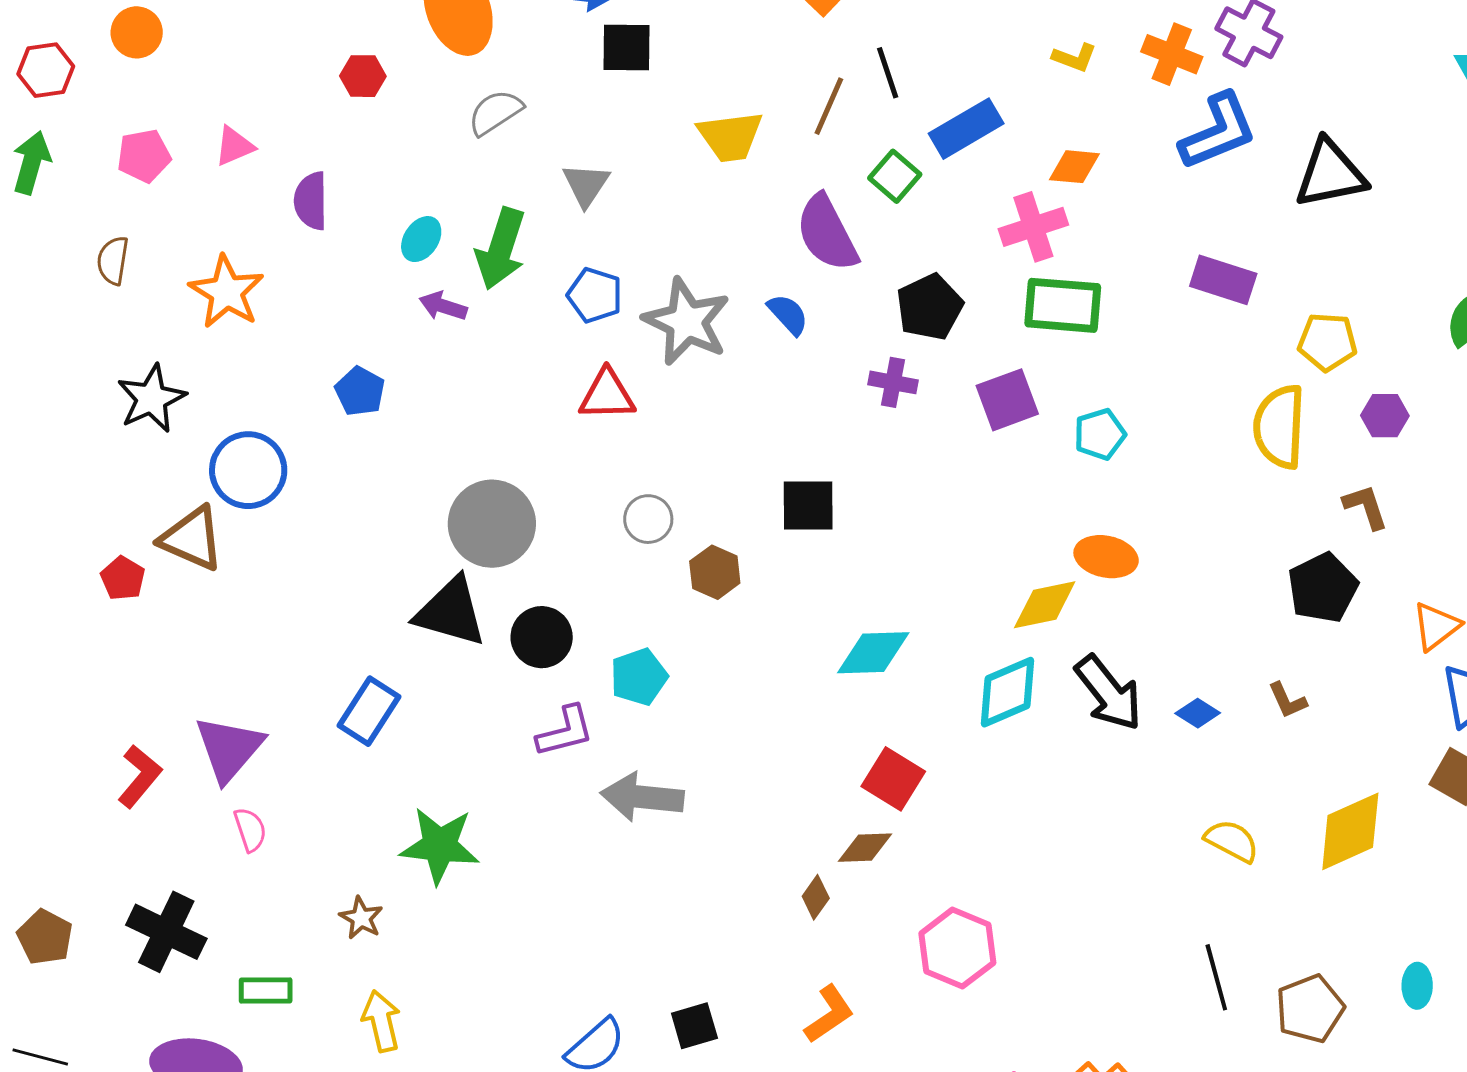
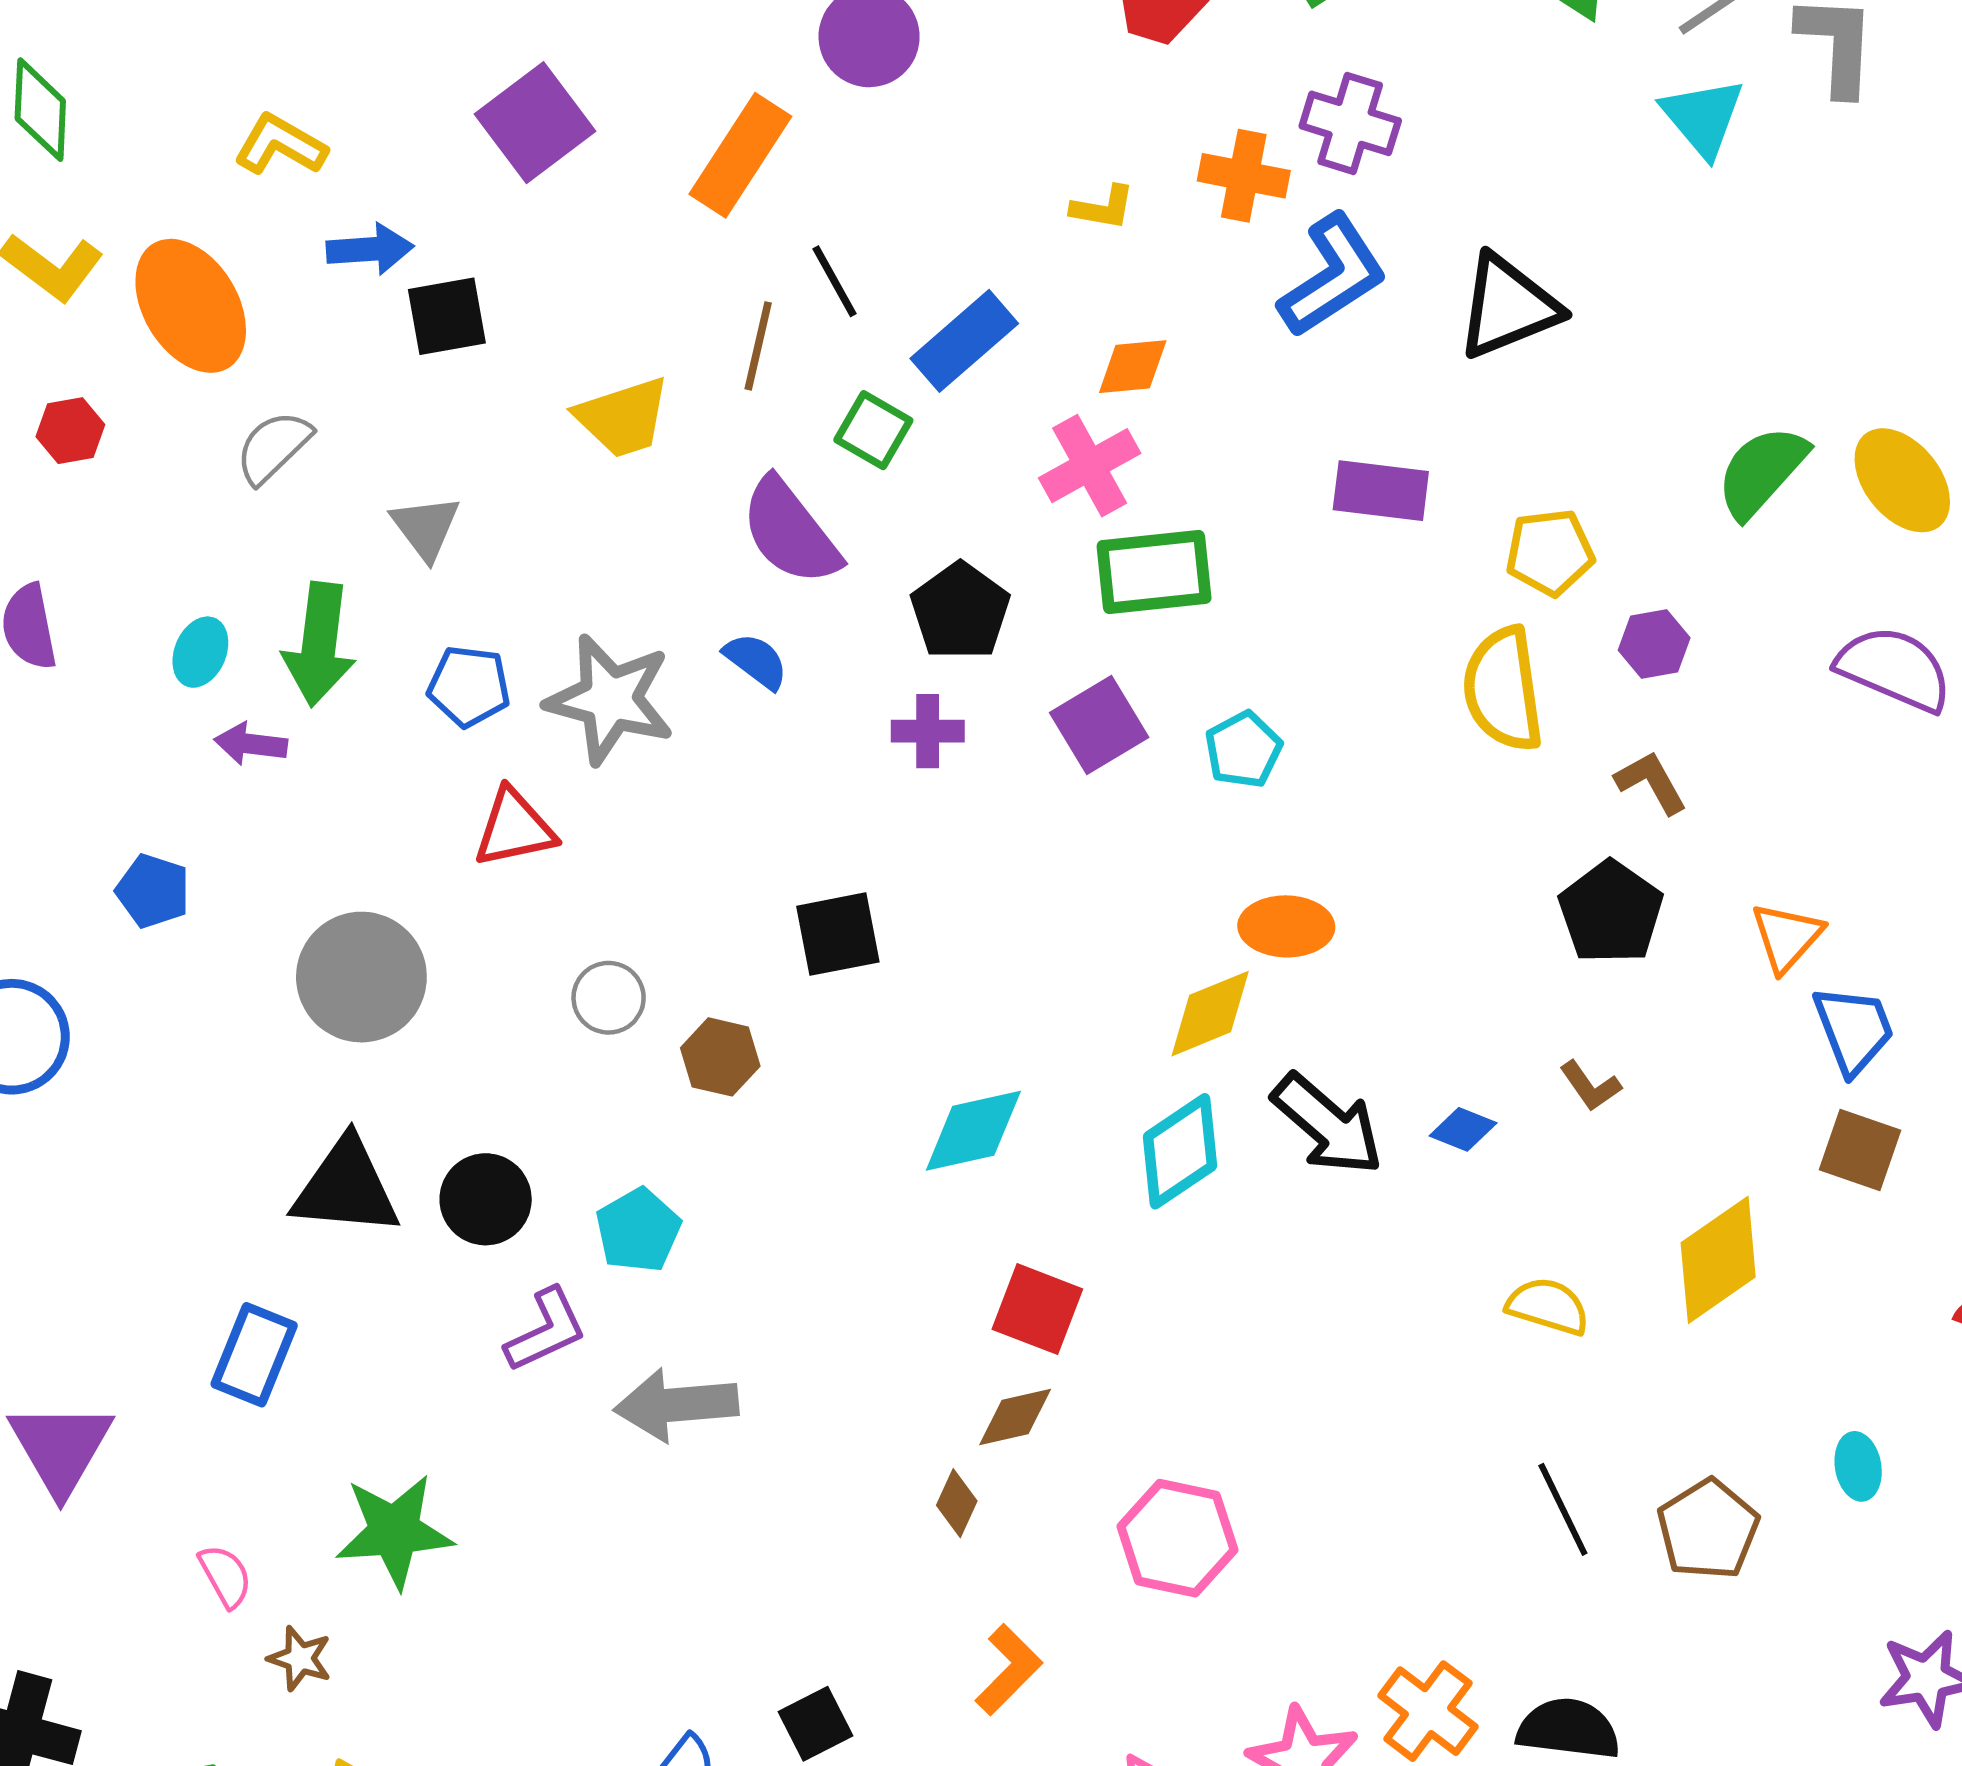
gray circle: (492, 524) -> (361, 977), moved
pink semicircle: (250, 830) -> (225, 1576), moved

